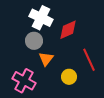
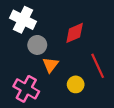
white cross: (41, 18) -> (23, 20), moved

